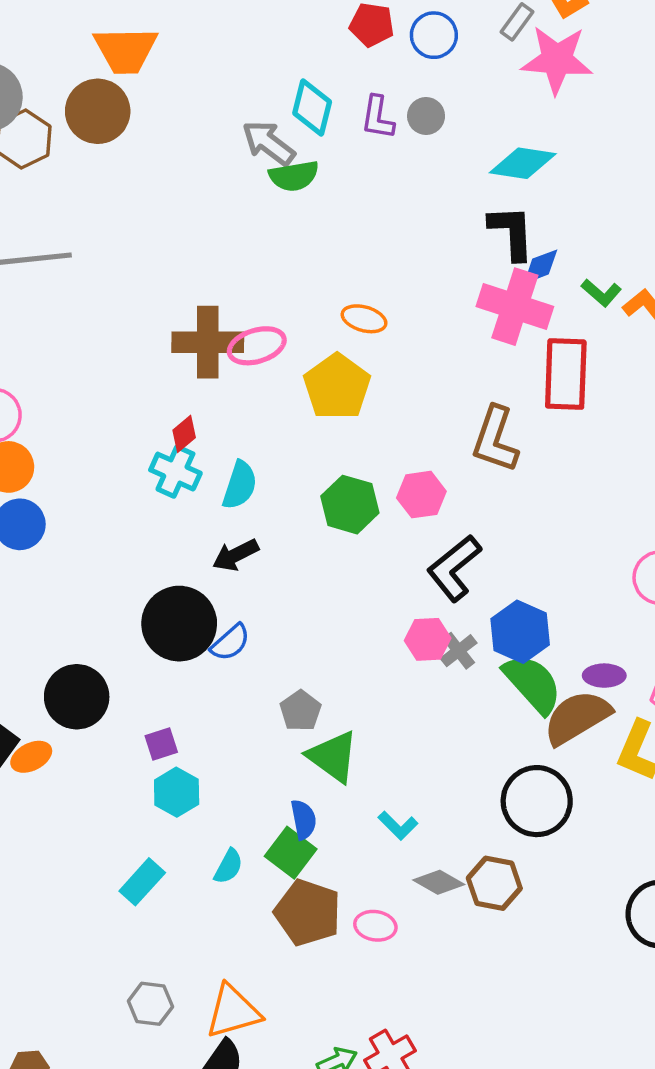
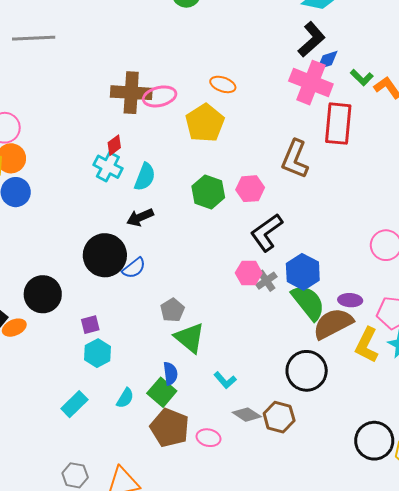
black L-shape: (512, 232) -> (312, 39), turned 48

